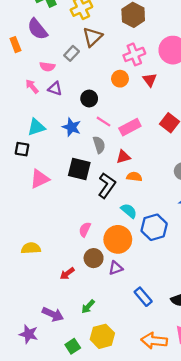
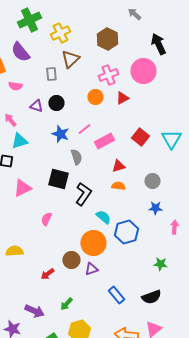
gray rectangle: (72, 53) -> (51, 74), turned -48
pink semicircle: (47, 67) -> (15, 86), moved
red triangle: (150, 80) -> (122, 98), turned 40
pink arrow: (32, 86) -> (10, 120), moved
black circle: (89, 99) -> (56, 103), moved
pink line: (103, 122) -> (84, 129), moved, turned -72
blue star: (72, 127) -> (60, 134), moved
red triangle: (123, 157) -> (118, 166), moved
orange semicircle: (134, 177) -> (118, 186), moved
pink semicircle: (85, 229) -> (46, 219), moved

